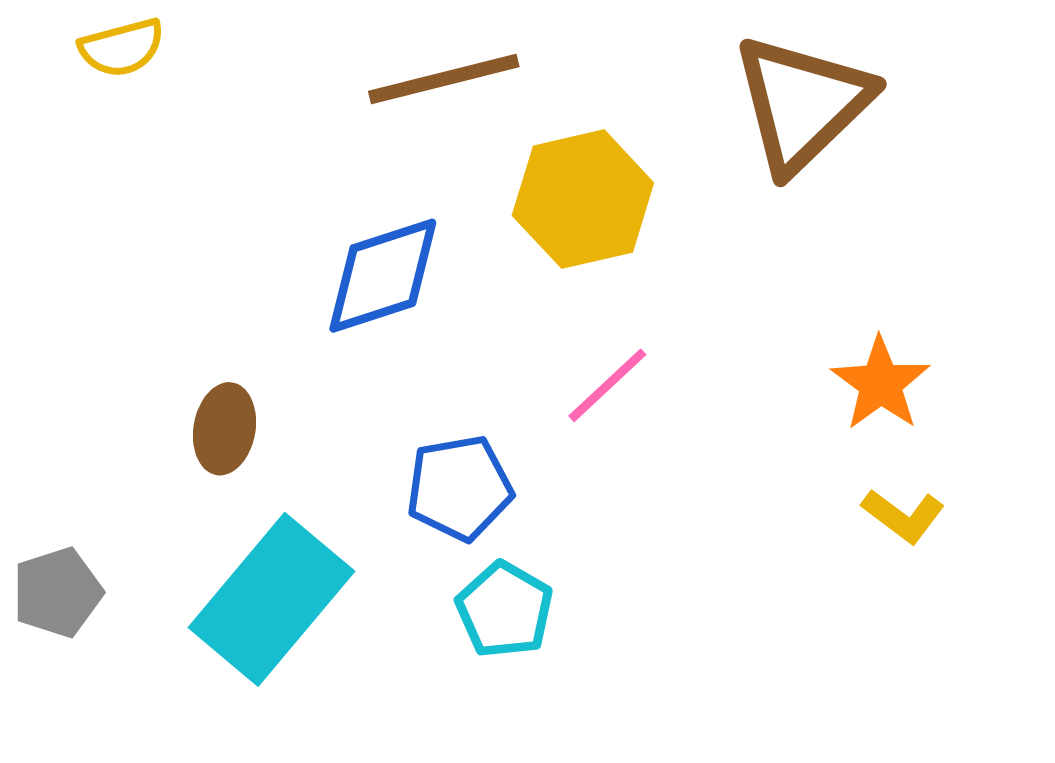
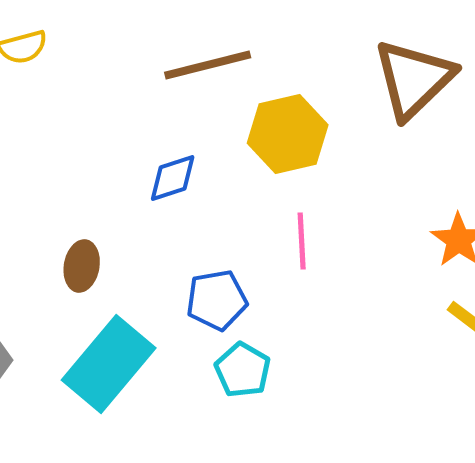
blue diamond: (383, 276) -> (173, 178), size x0.7
pink line: (607, 385) -> (302, 241), turned -50

